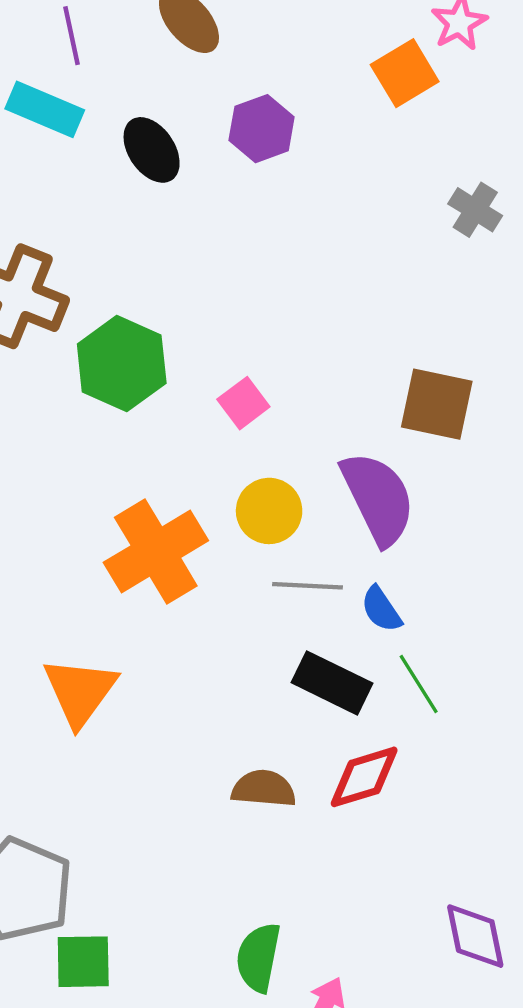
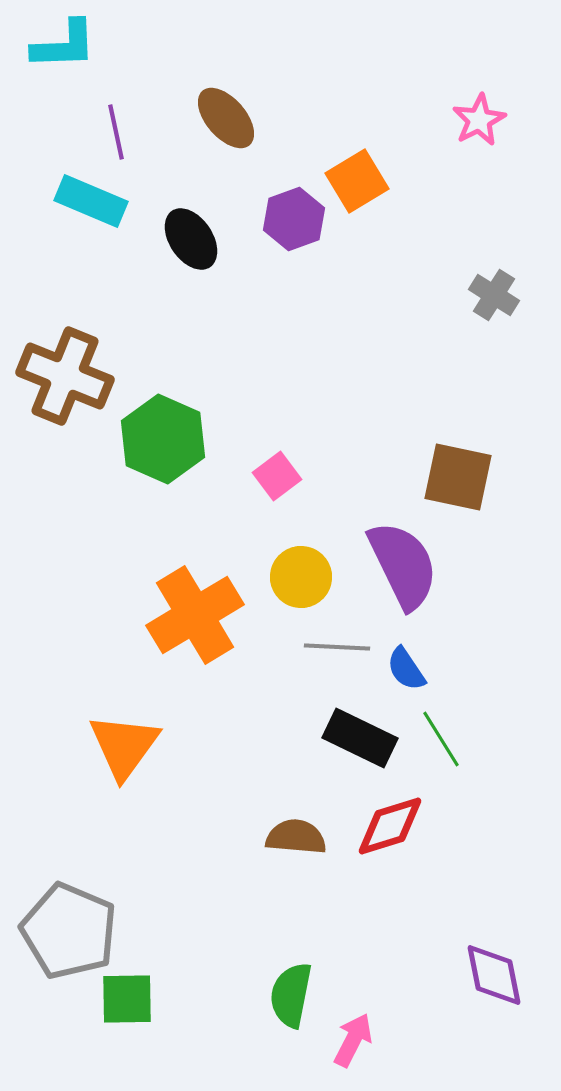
orange square: (405, 73) -> (357, 181), moved

